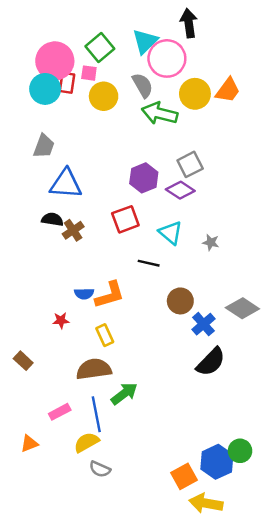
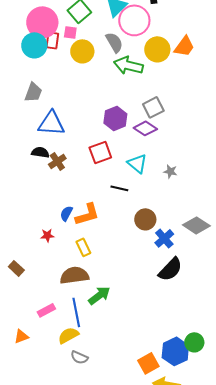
blue semicircle: (84, 294) -> (66, 213), turned 119

